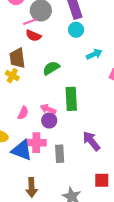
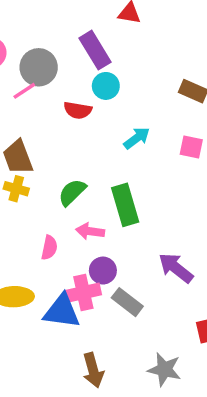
red semicircle: (33, 36) -> (78, 110), moved
cyan arrow: (94, 54) -> (137, 138), moved
green semicircle: (51, 68) -> (72, 192), moved
purple circle: (49, 120) -> (103, 271), moved
gray rectangle: (60, 154) -> (127, 302), turned -36

